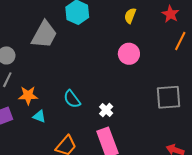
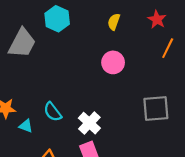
white cross: (106, 110) -> (89, 123), size x1.5
cyan triangle: (39, 116) -> (26, 126), moved

